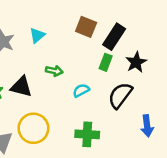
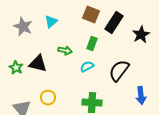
green rectangle: (106, 62) -> (92, 44), moved
black star: (136, 62) -> (141, 35), moved
yellow circle: (33, 128) -> (48, 98), size x0.6

